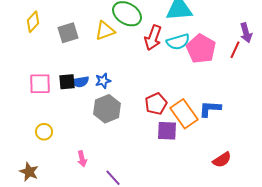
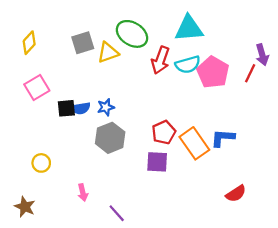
gray square: (68, 33) -> (83, 43), moved
pink square: (40, 84) -> (37, 88), moved, turned -30
purple square: (167, 131) -> (157, 162), moved

